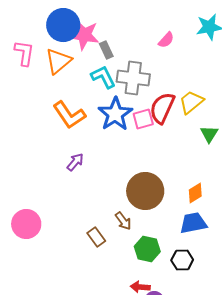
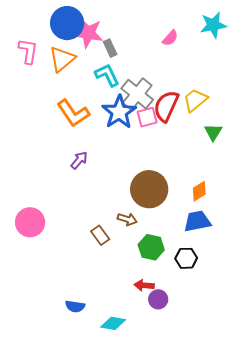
gray cross: (133, 78) -> (137, 94), moved, turned 32
brown arrow: (123, 221) -> (127, 219), turned -36

